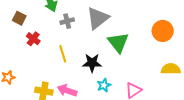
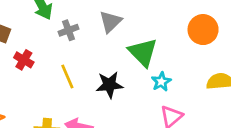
gray triangle: (98, 18) -> (110, 22), size x0.7
cyan star: (104, 85) -> (161, 82), moved

